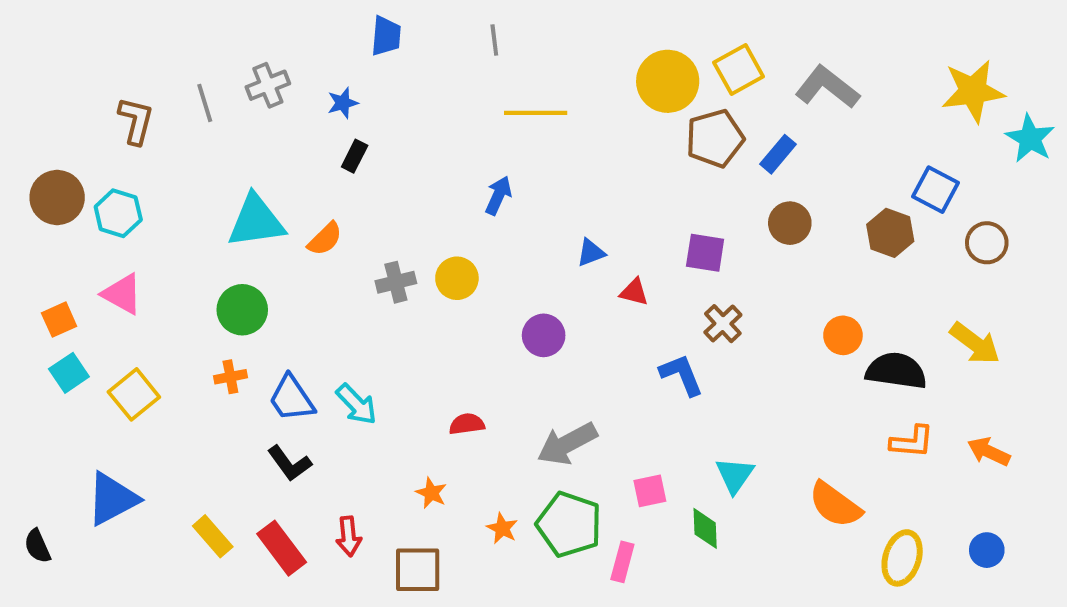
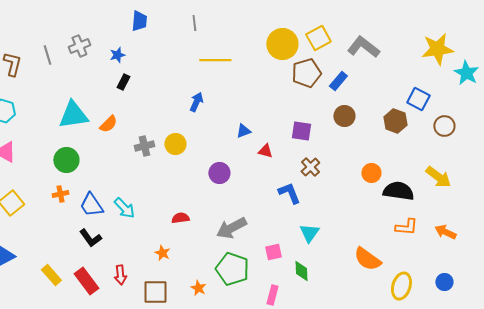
cyan triangle: (735, 475) -> (309, 233), moved
orange star: (502, 528) -> (198, 288), moved
pink rectangle: (622, 562) -> (272, 295), moved

